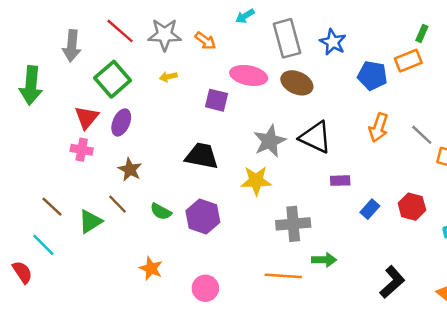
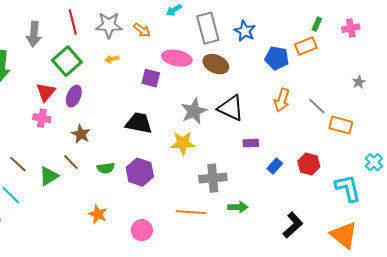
red line: (120, 31) -> (73, 22), turned 35
green semicircle: (161, 212) -> (106, 168), turned -36
orange line: (283, 276) -> (191, 212), moved

